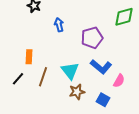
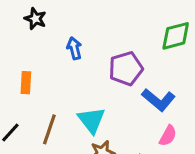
orange rectangle: (29, 57) -> (26, 83), moved
blue L-shape: (101, 67) -> (159, 100), moved

